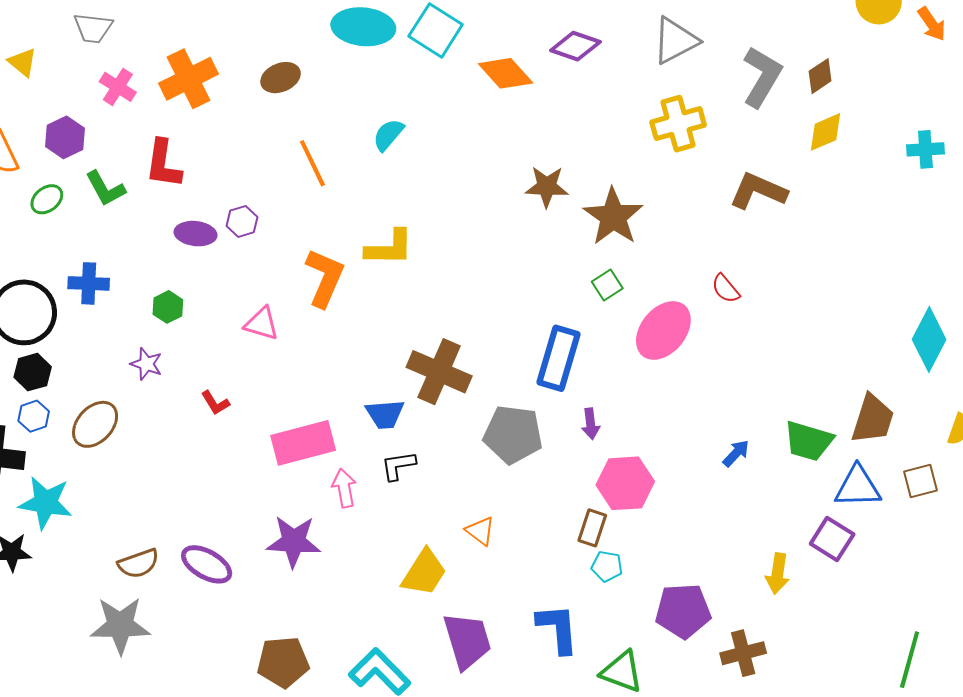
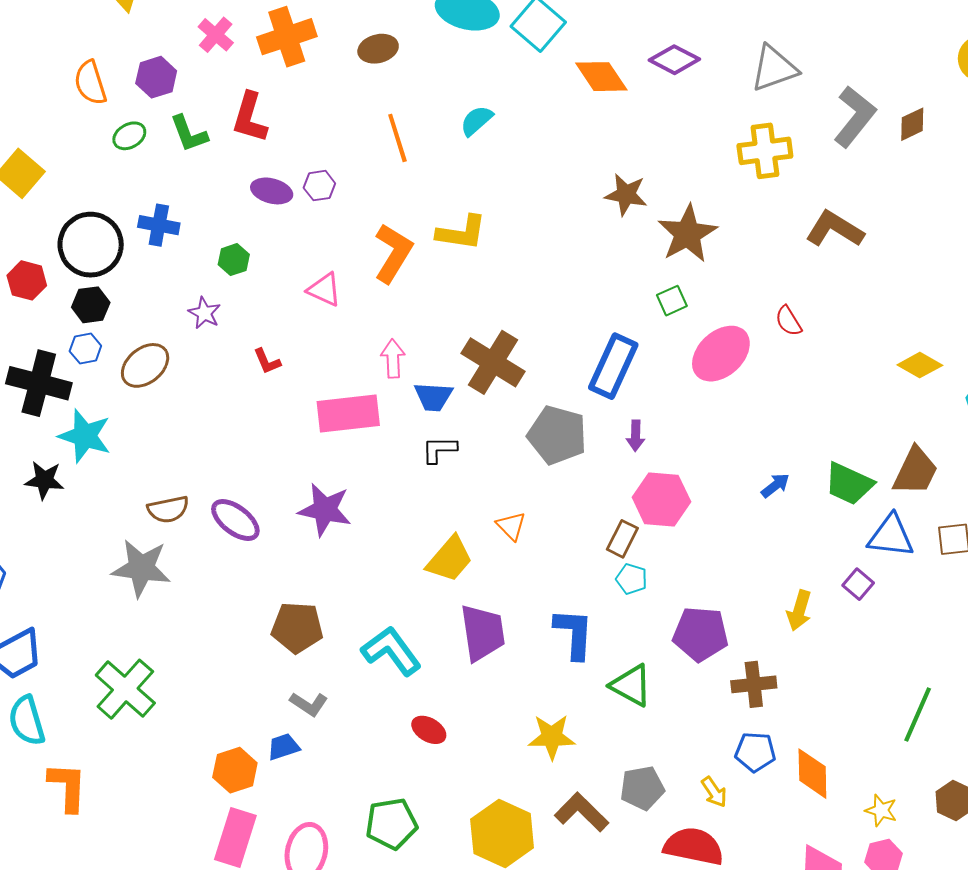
yellow diamond: (826, 132) -> (920, 365), moved, turned 45
pink arrow: (344, 488) -> (393, 359), moved
purple square: (832, 539) -> (858, 584), size x0.7

